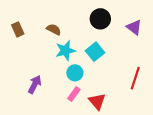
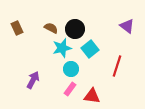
black circle: (100, 19) -> (75, 29), moved
red line: (135, 78) -> (117, 66), moved
red triangle: (97, 101) -> (92, 96), turned -42

